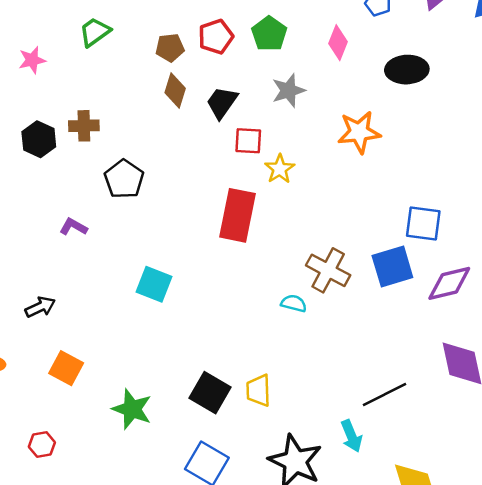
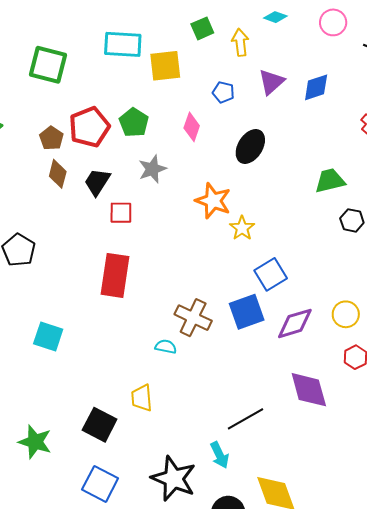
red pentagon: (216, 37) -> (89, 127), size x1.4
brown pentagon: (170, 48) -> (51, 138), turned -30
black ellipse: (407, 70) -> (250, 146), turned -52
orange star: (359, 132) -> (213, 201), turned 30
yellow star: (280, 169) -> (242, 228), moved
blue square: (423, 223) -> (271, 274), turned -36
yellow trapezoid: (258, 390) -> (142, 398), moved

